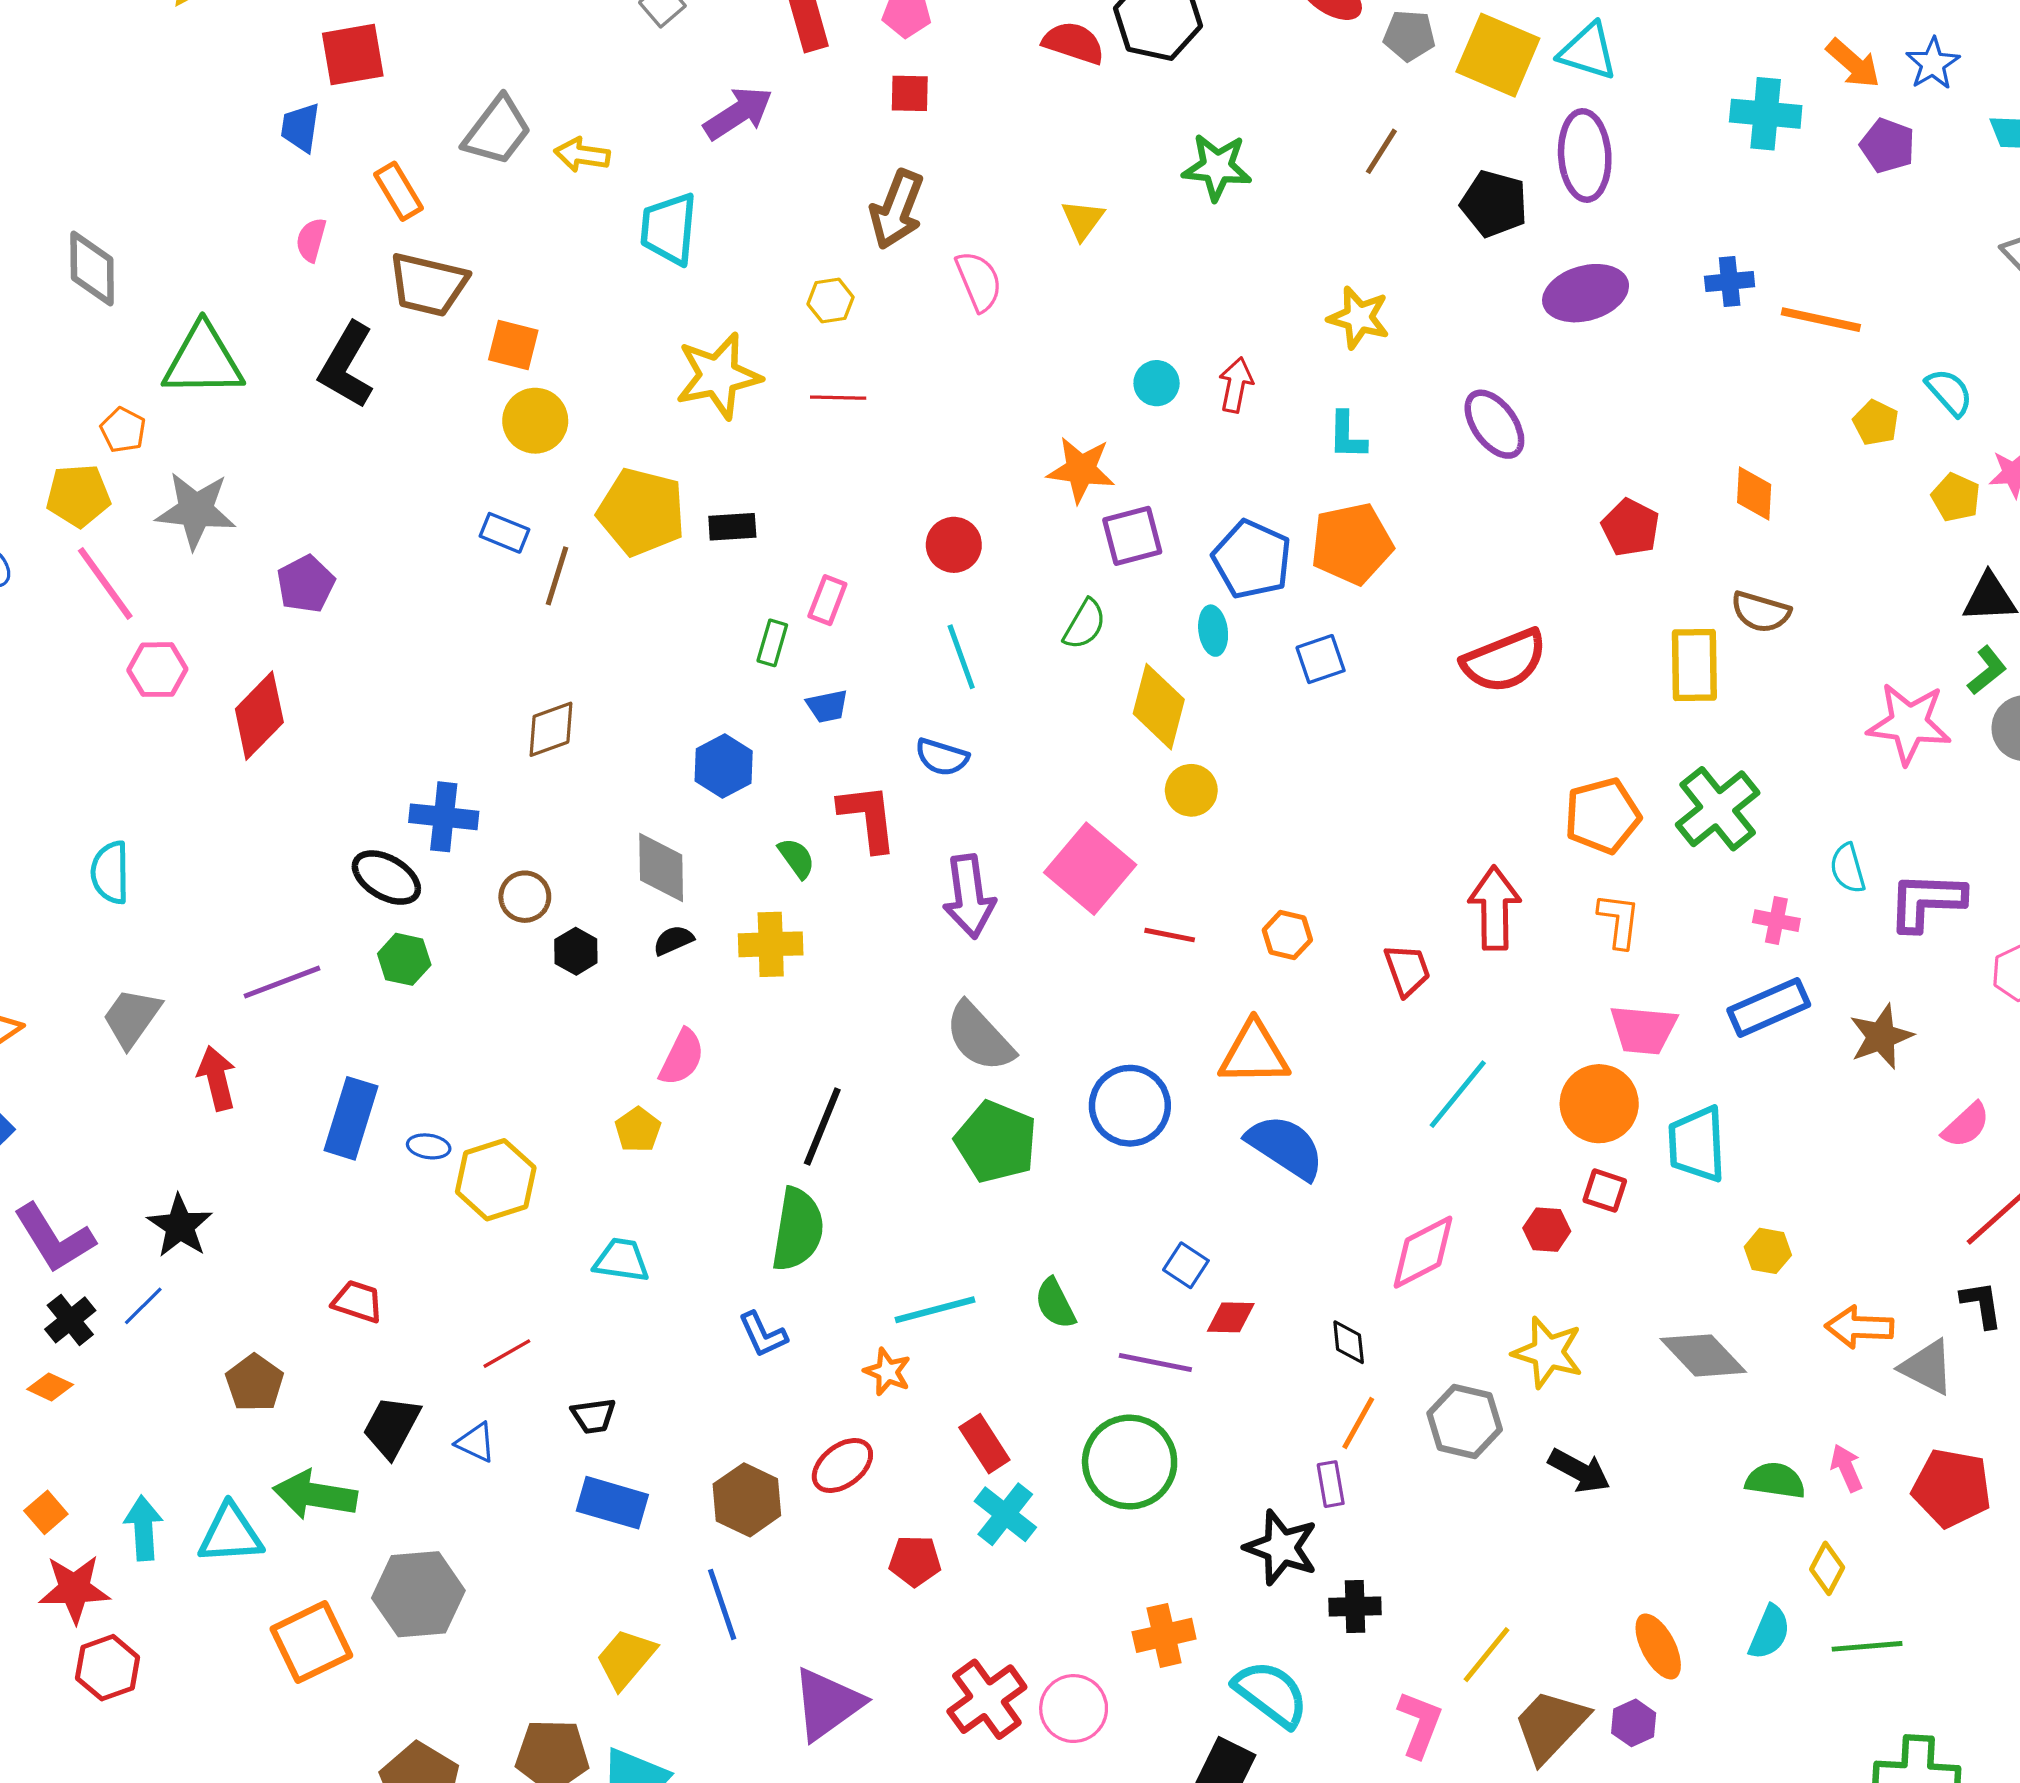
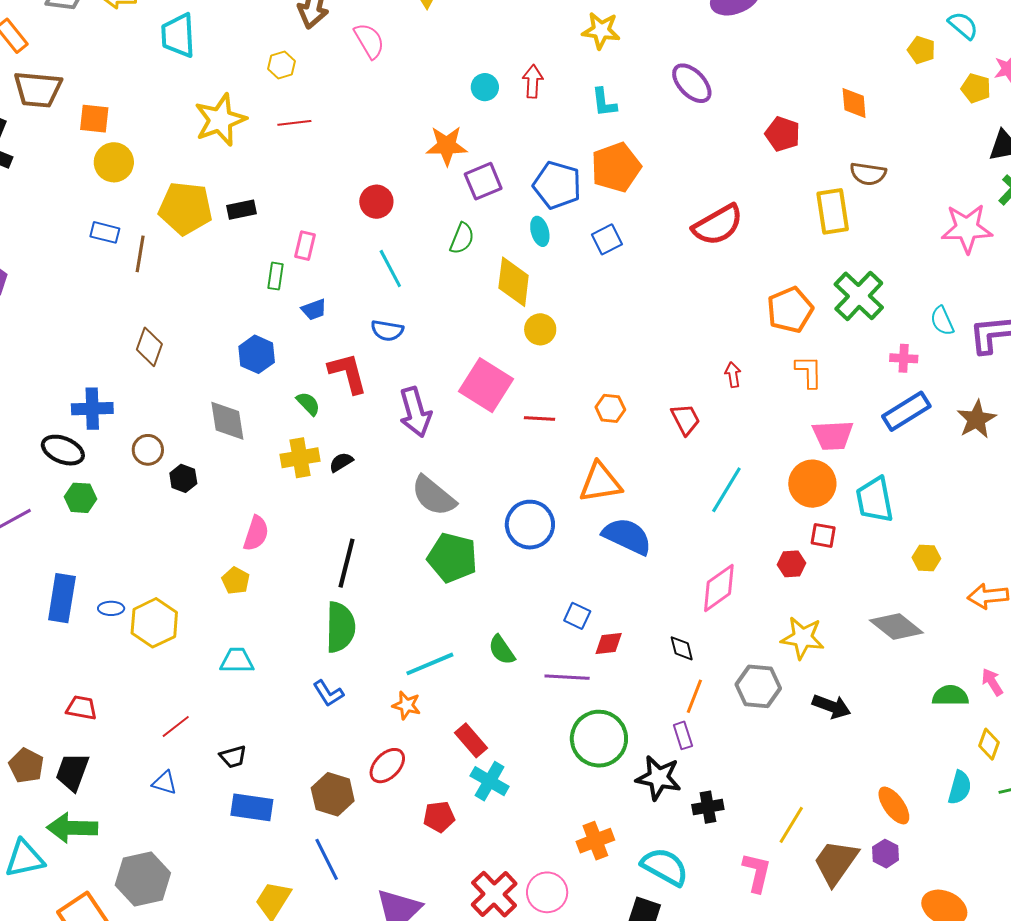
brown diamond: (551, 729) -> (149, 347), turned -42
red arrow: (1495, 908) -> (733, 375), size x0.5
black semicircle: (673, 940) -> (341, 462), moved
black trapezoid: (392, 1427) -> (72, 772), moved
green circle: (1130, 1462) -> (599, 739), moved

